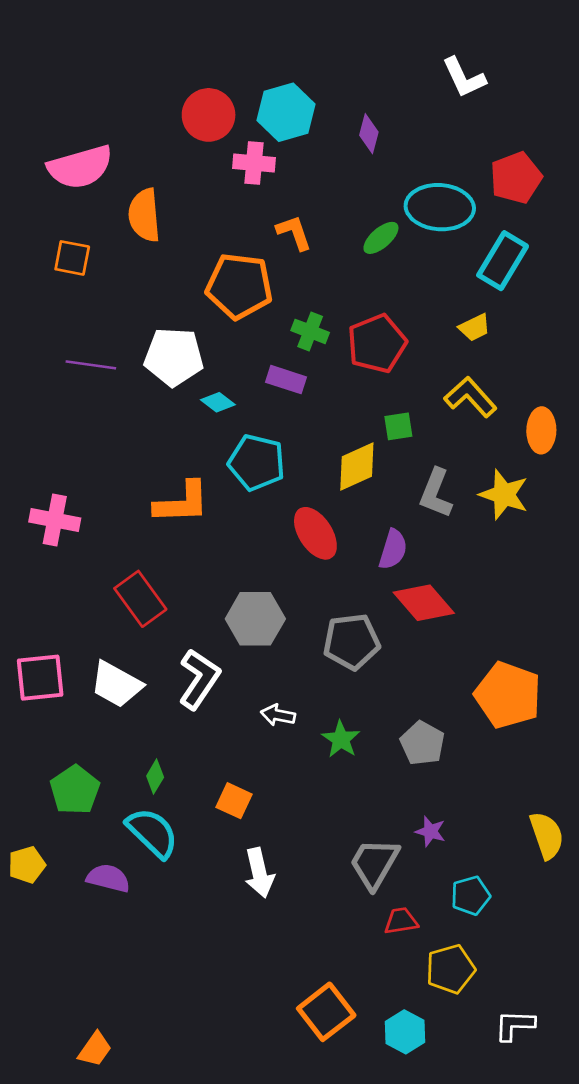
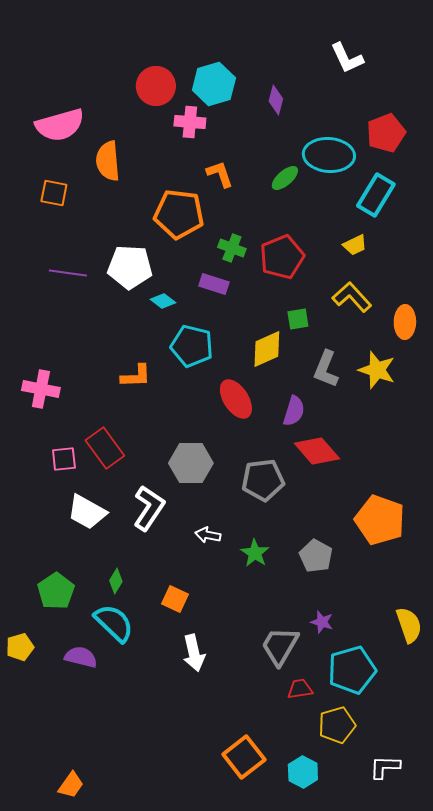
orange L-shape: (182, 503) -> (136, 376), size x0.7
pink square: (40, 678) -> (64, 459), moved, size x0.7
cyan pentagon: (471, 896) -> (352, 670), size x1.6

